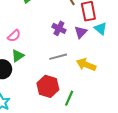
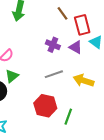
purple triangle: (81, 32) -> (76, 47), turned -40

